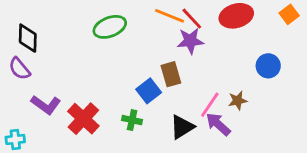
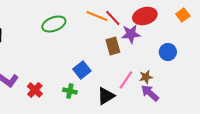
purple star: (190, 41) -> (131, 34), moved
brown rectangle: (171, 74) -> (113, 46), moved
red cross: (83, 119) -> (35, 90), size x0.7
purple arrow: (218, 124) -> (150, 93), moved

